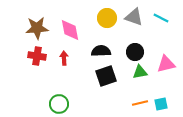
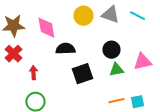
black semicircle: (101, 51) -> (65, 49), moved
red cross: (37, 56) -> (13, 54), turned 36
red arrow: (64, 58) -> (33, 73), moved

